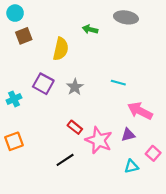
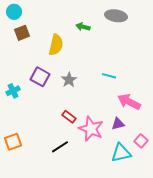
orange square: (14, 141) -> (13, 142), moved
cyan triangle: (131, 166) -> (121, 153), size x1.5

